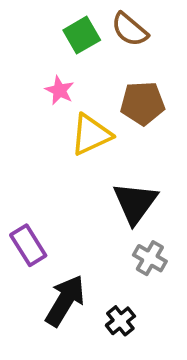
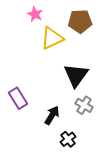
black arrow: (65, 301) -> (52, 115), moved, size x0.7

